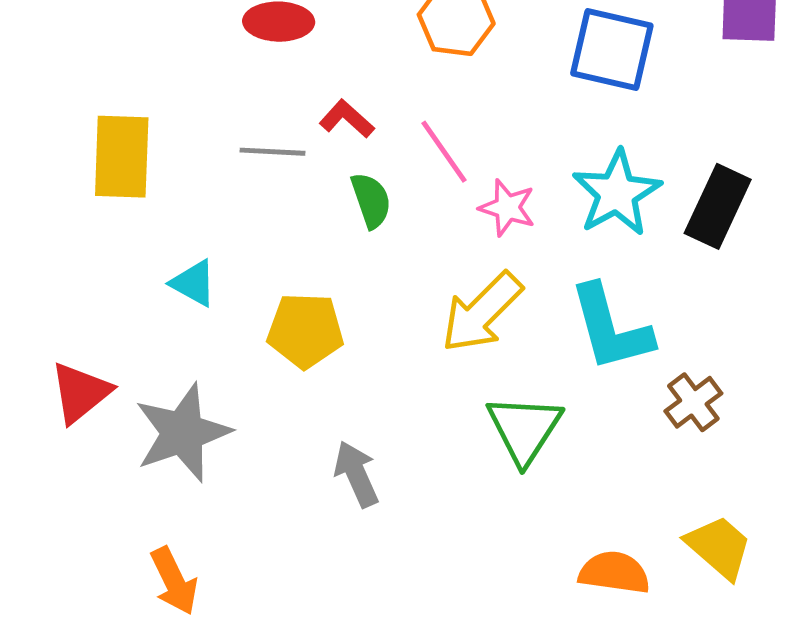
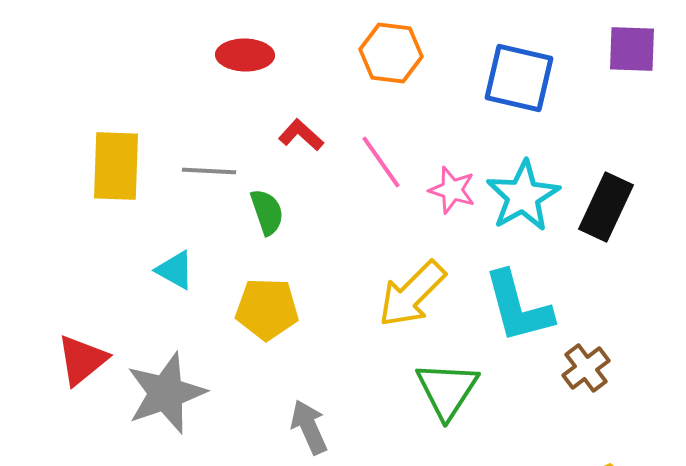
gray line: (273, 152) -> (209, 171), moved
green semicircle: (371, 200) -> (267, 212), moved
pink star: (507, 208) -> (452, 190), moved

